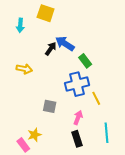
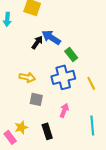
yellow arrow: (24, 69) -> (27, 77), moved
yellow line: (96, 98) -> (91, 83), moved
black rectangle: (77, 139) -> (47, 131), moved

